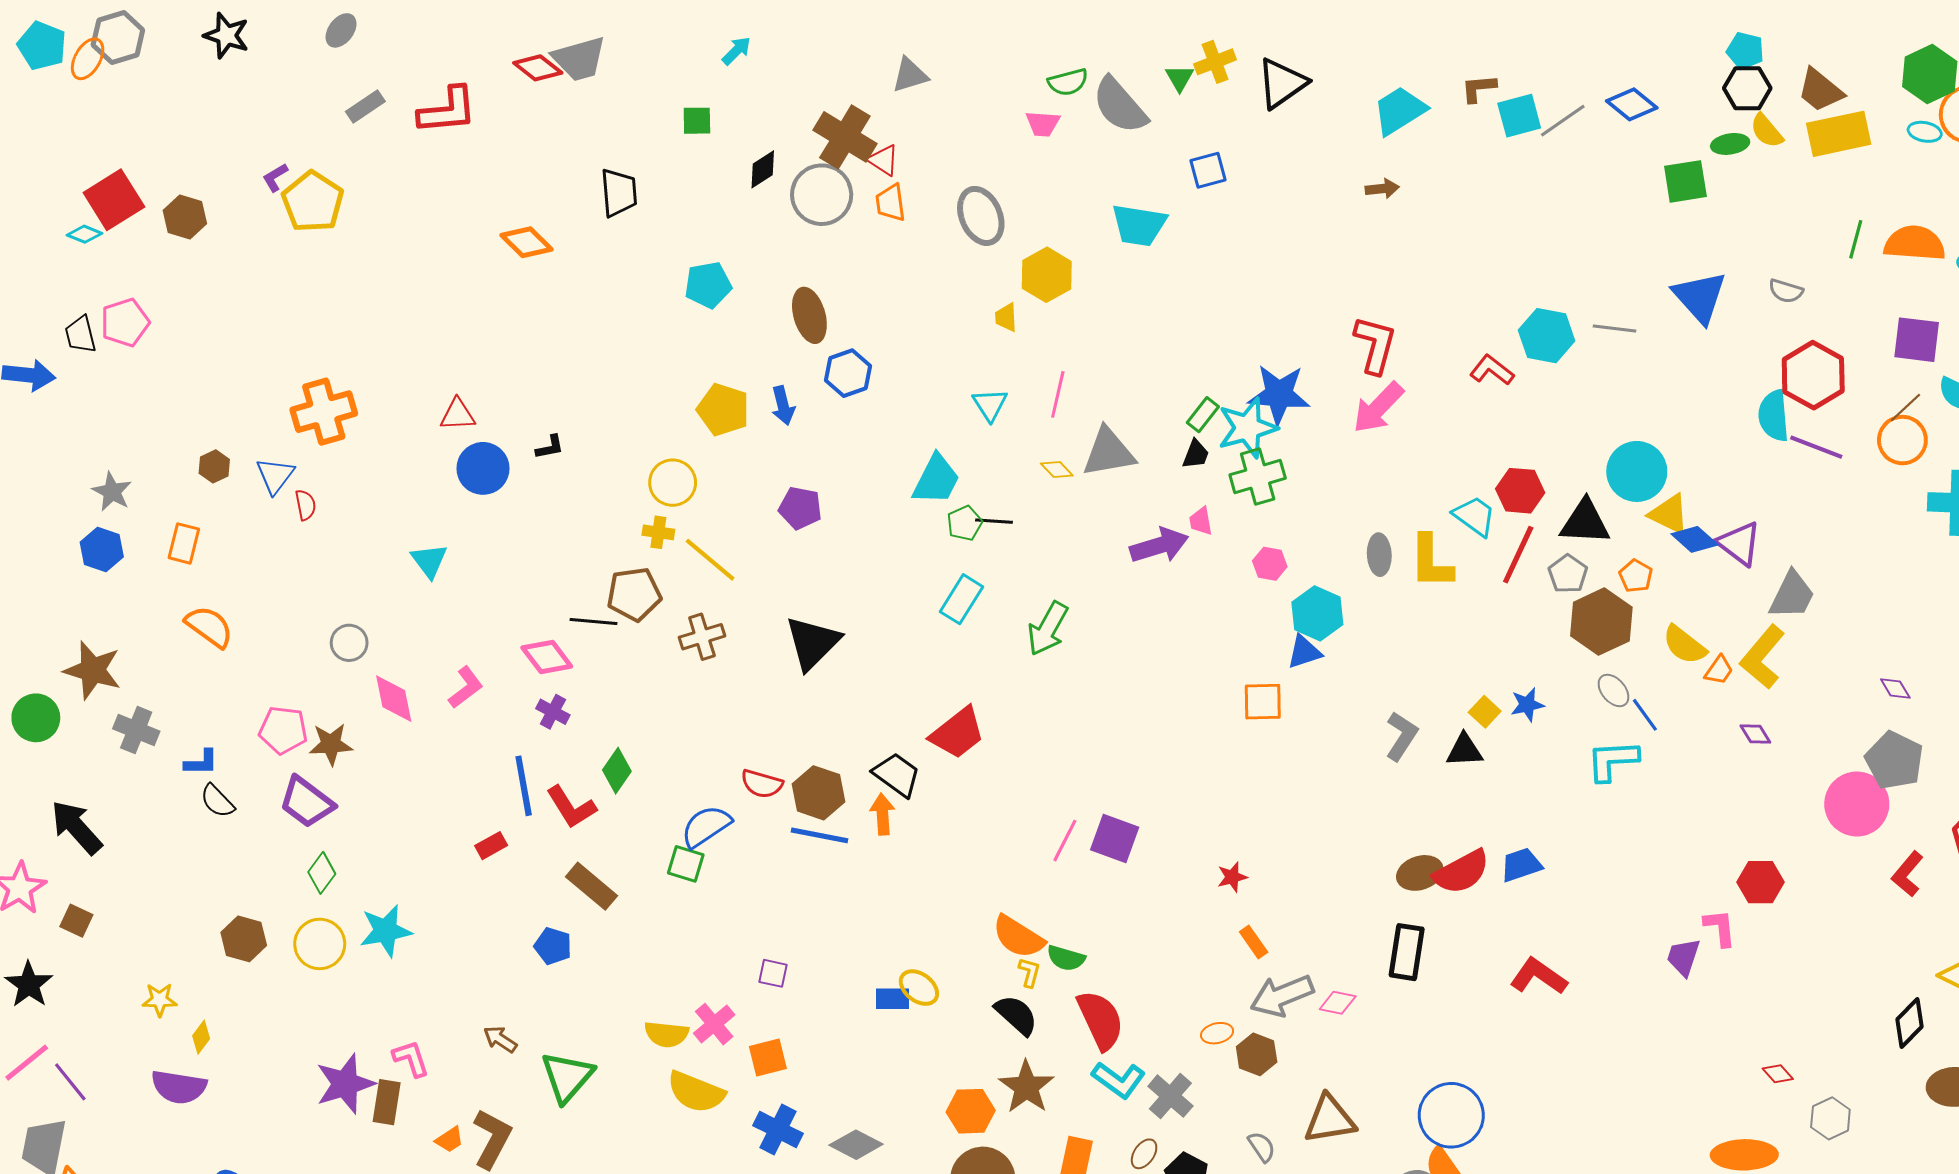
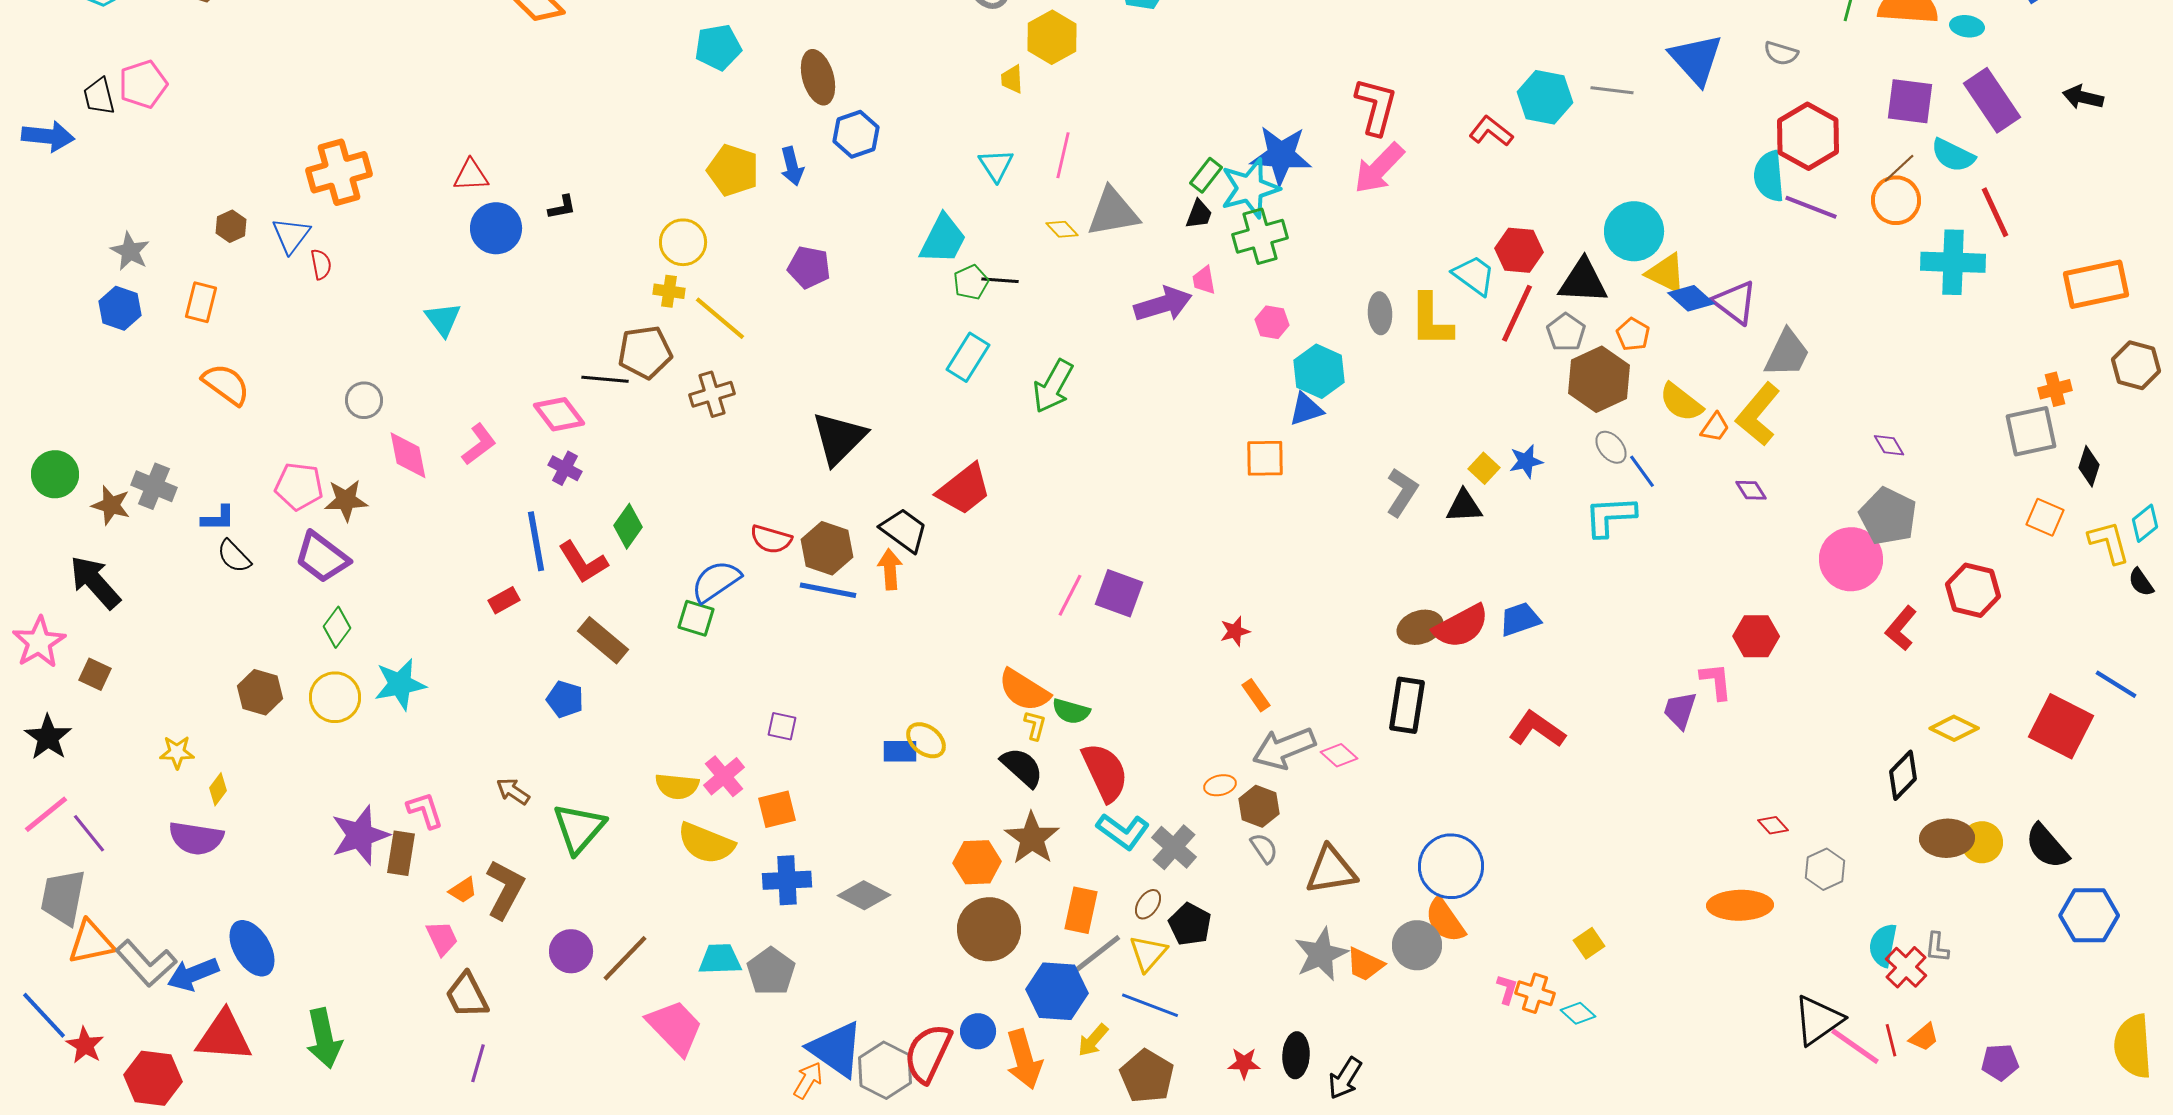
black triangle: (812, 643) -> (839, 438), moved
brown star: (93, 670) -> (111, 505), moved, size x0.7
pink diamond: (1338, 1003) -> (1339, 755), turned 30
blue cross: (778, 1129) -> (787, 880), turned -30
gray semicircle: (1262, 1147) -> (1264, 848), moved

